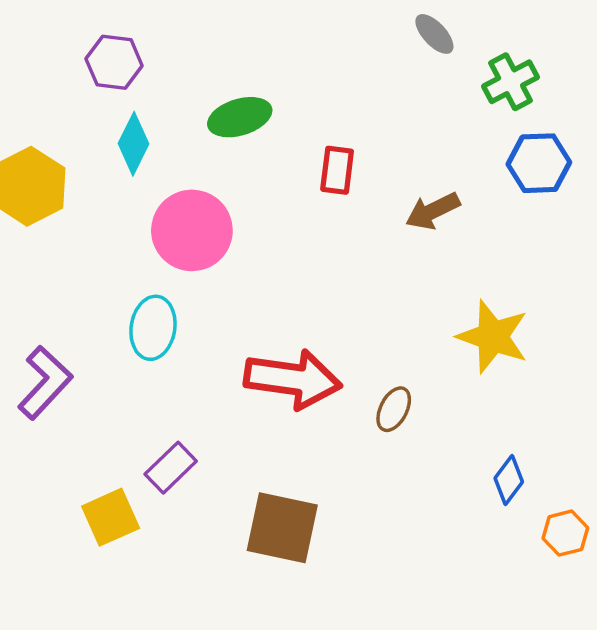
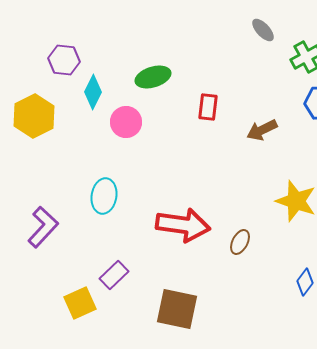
purple hexagon: (114, 62) -> (64, 60), moved
pink circle: (192, 230) -> (126, 122), moved, size x0.7

